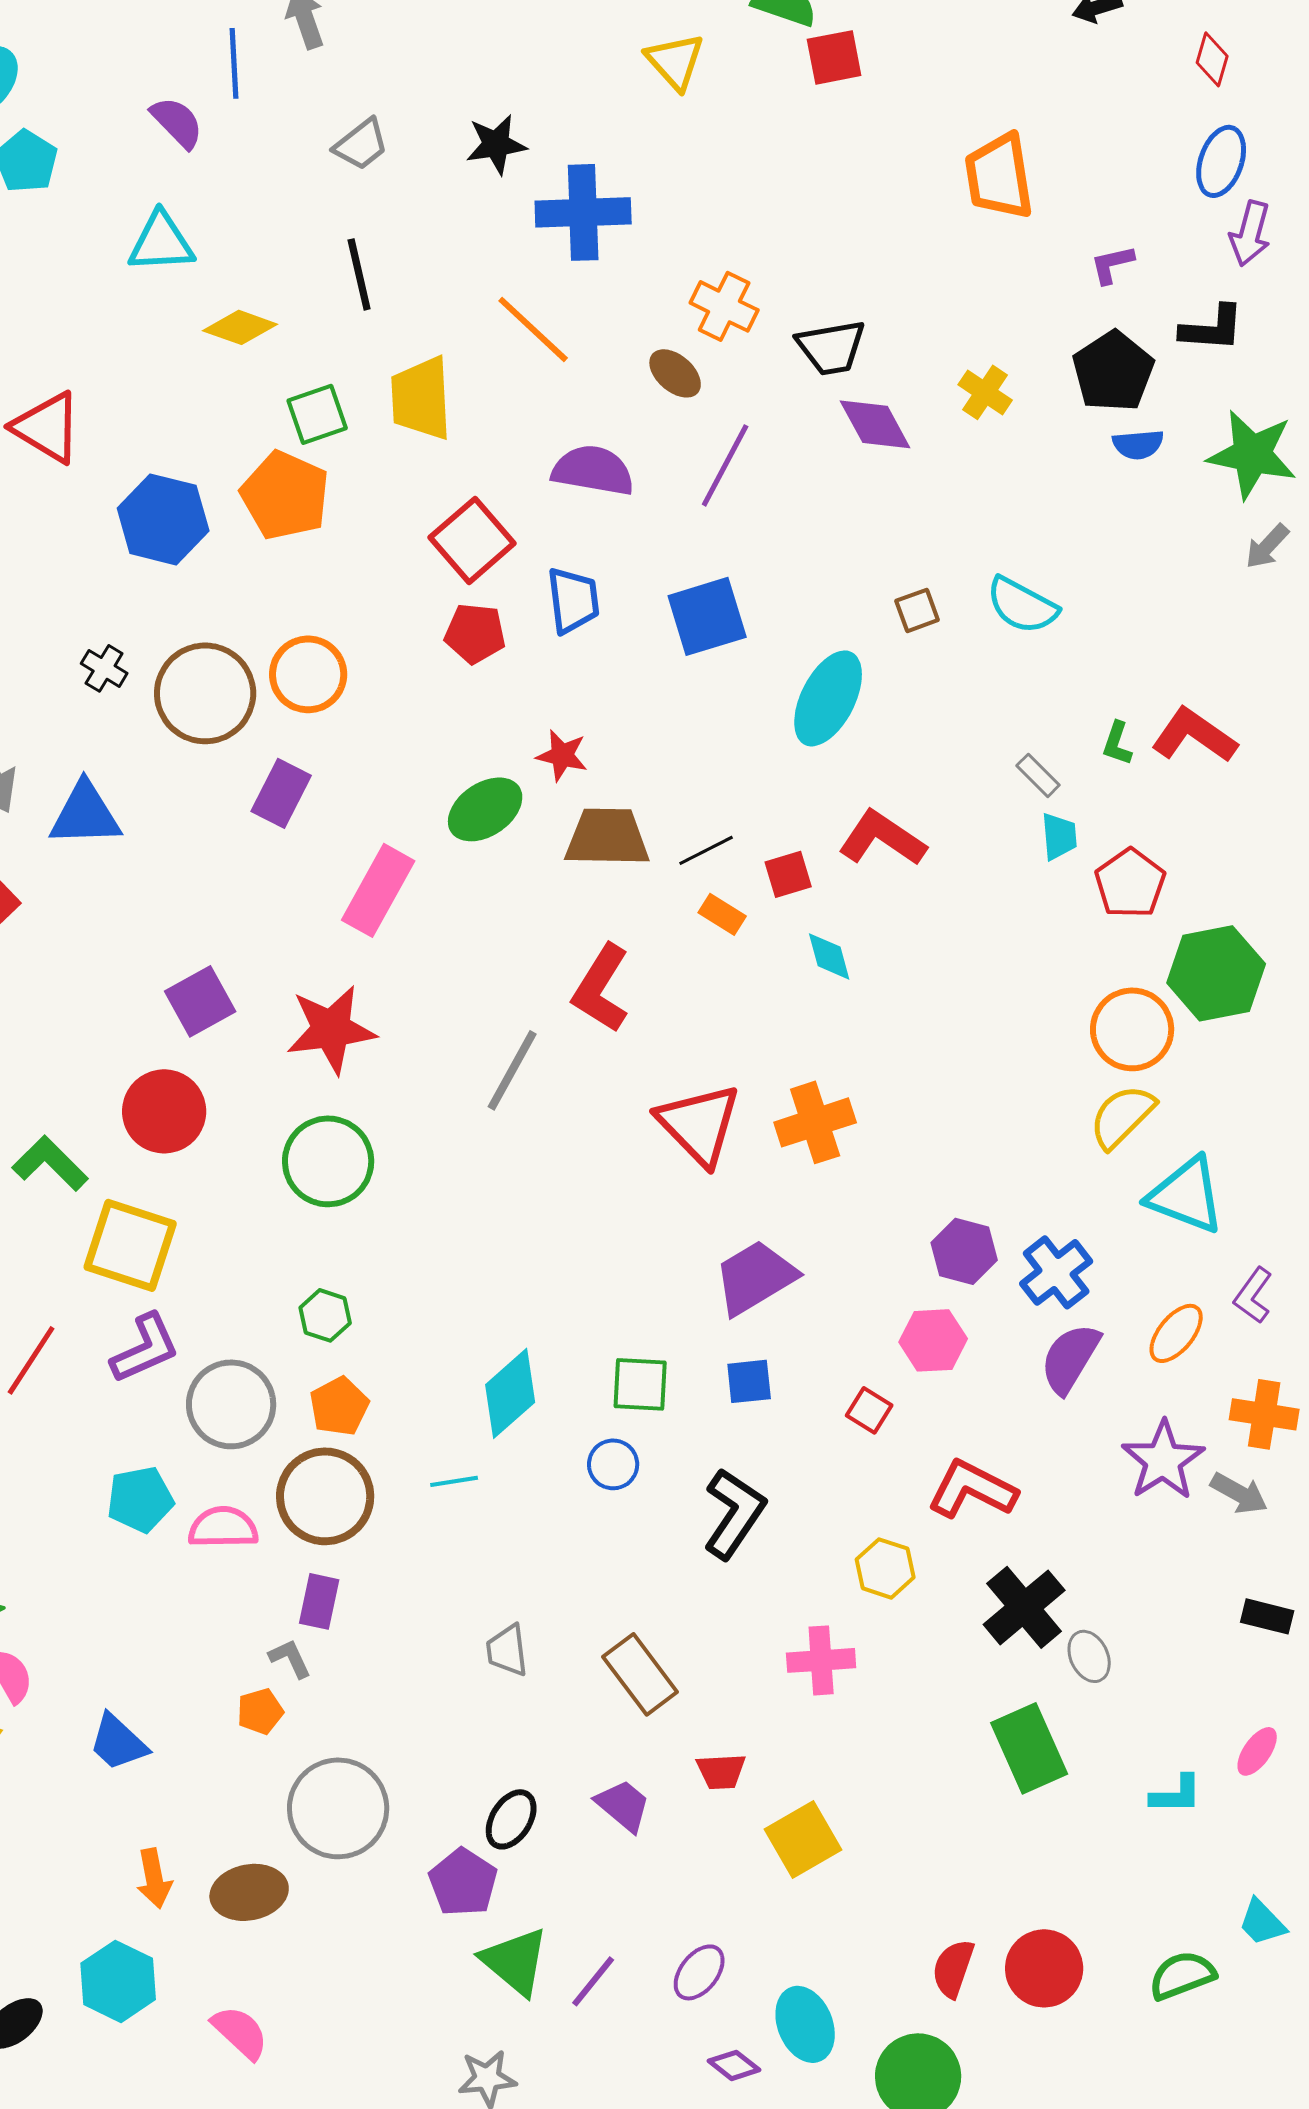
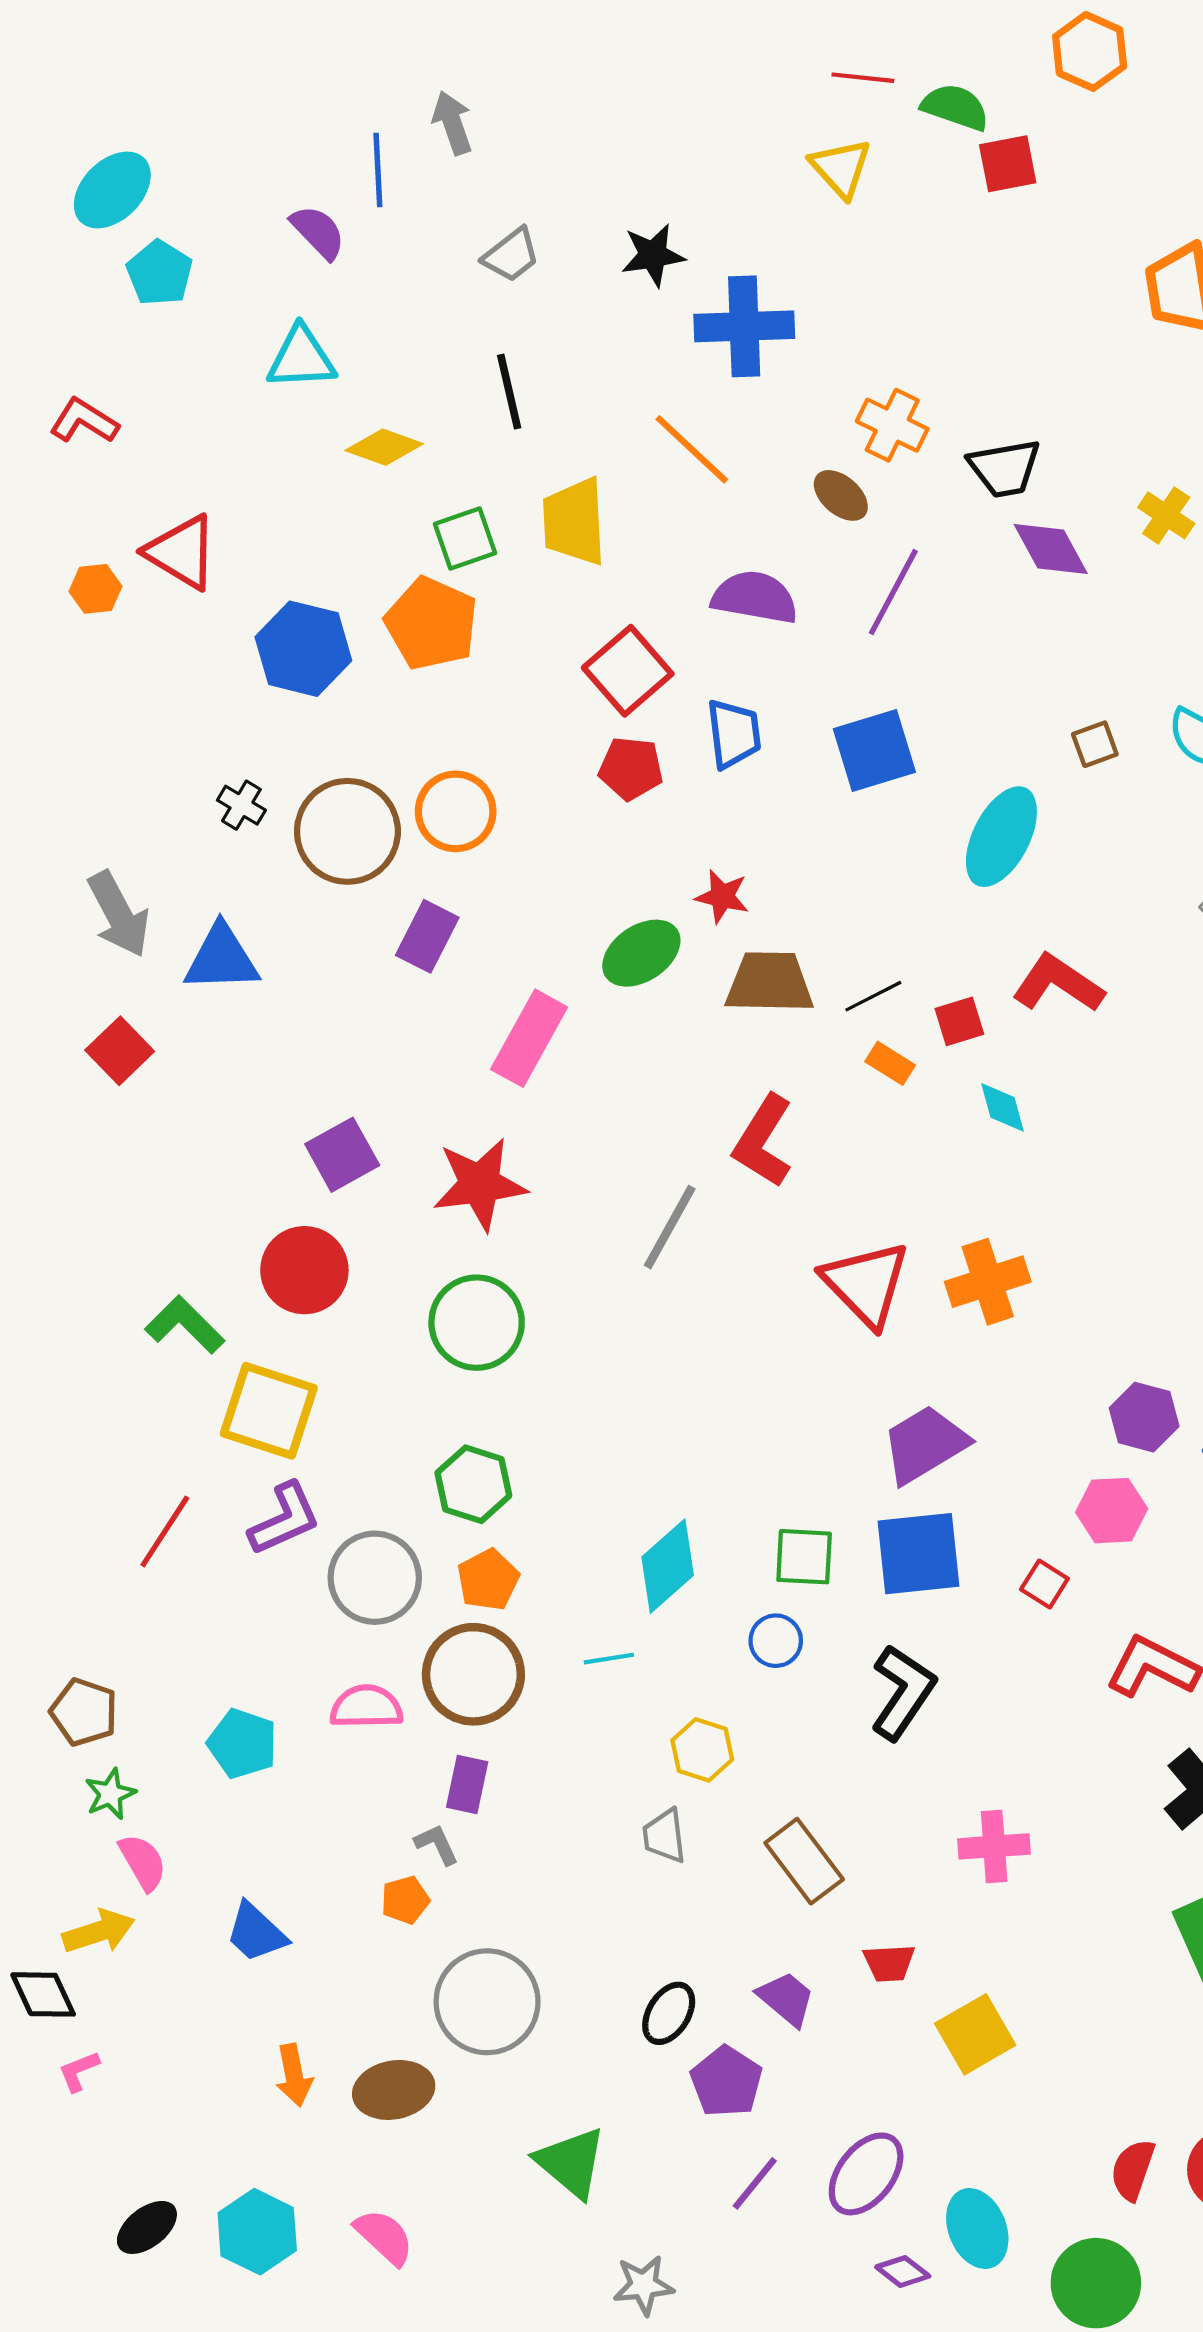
green hexagon: (325, 1315) -> (473, 1484), size x1.4
blue square: (749, 1381) -> (918, 1554), size x1.8
cyan pentagon: (140, 1499) -> (242, 1744), moved, turned 30
yellow hexagon: (885, 1568) -> (702, 1750), moved
purple pentagon: (463, 1882) -> (726, 2082), moved
green triangle: (515, 1961) -> (571, 2162), moved
purple ellipse: (699, 1972) -> (866, 2174), size x1.4
cyan hexagon: (118, 1981) -> (257, 2232), moved

